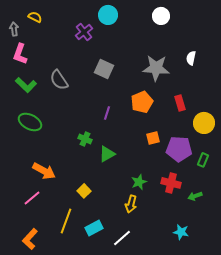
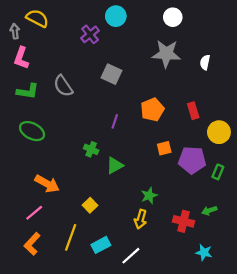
yellow semicircle: (35, 17) -> (37, 18), size x1.5
gray star: (156, 68) -> (166, 54), moved
green L-shape: (26, 85) -> (28, 91), turned -35
red cross: (171, 183) -> (184, 221), moved
cyan star: (181, 232) -> (204, 252), moved
orange L-shape: (30, 239) -> (32, 244), moved

